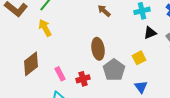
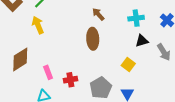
brown ellipse: (98, 49) -> (93, 39), moved
yellow square: (139, 58) -> (128, 65), turned -32
gray pentagon: (114, 70) -> (101, 88), moved

